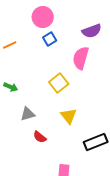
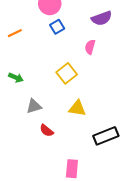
pink semicircle: (81, 58) -> (90, 47), size x0.6
yellow triangle: (69, 116) -> (77, 108), turned -42

